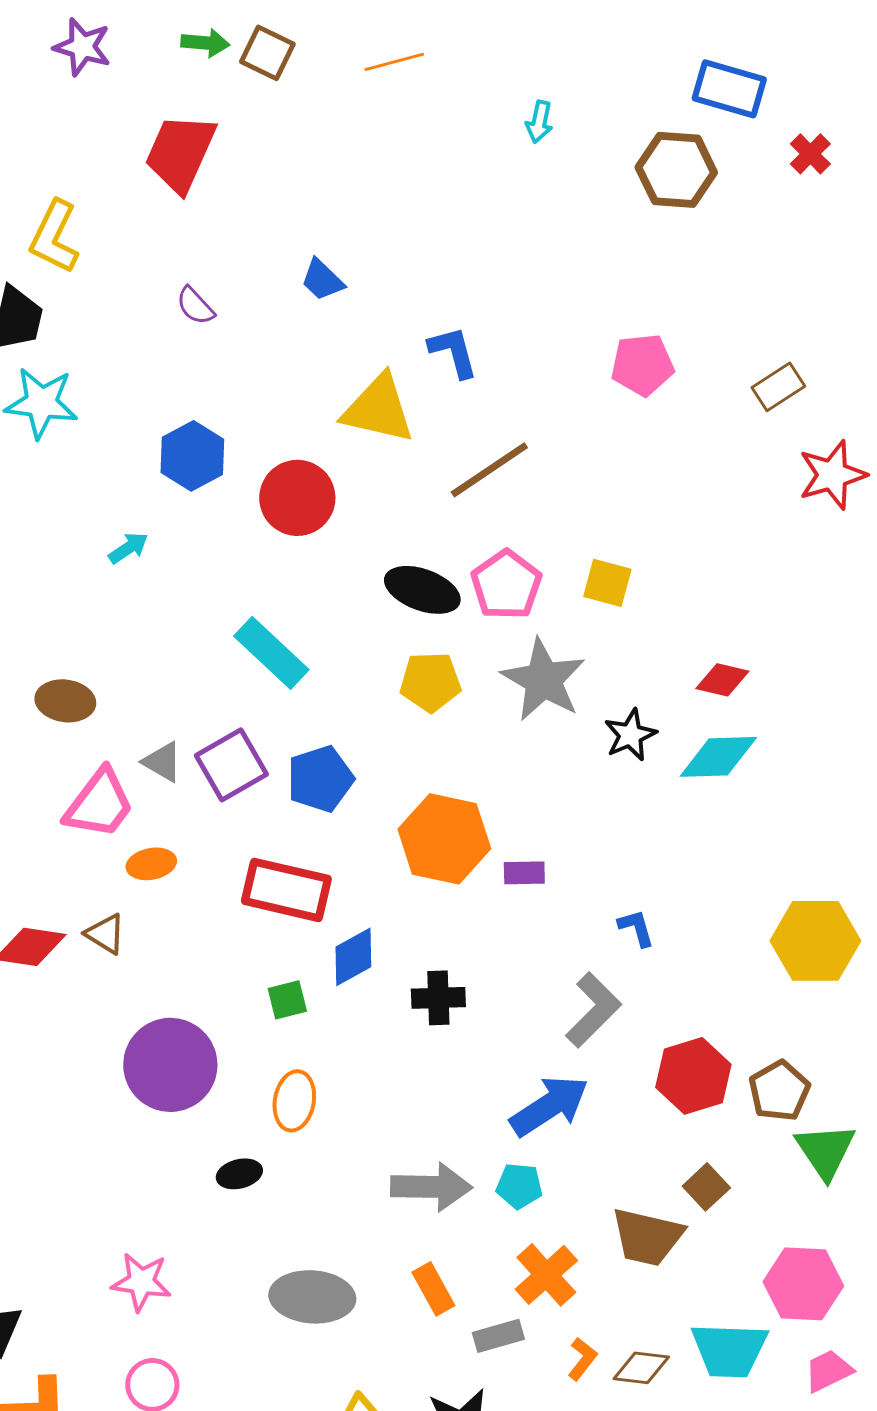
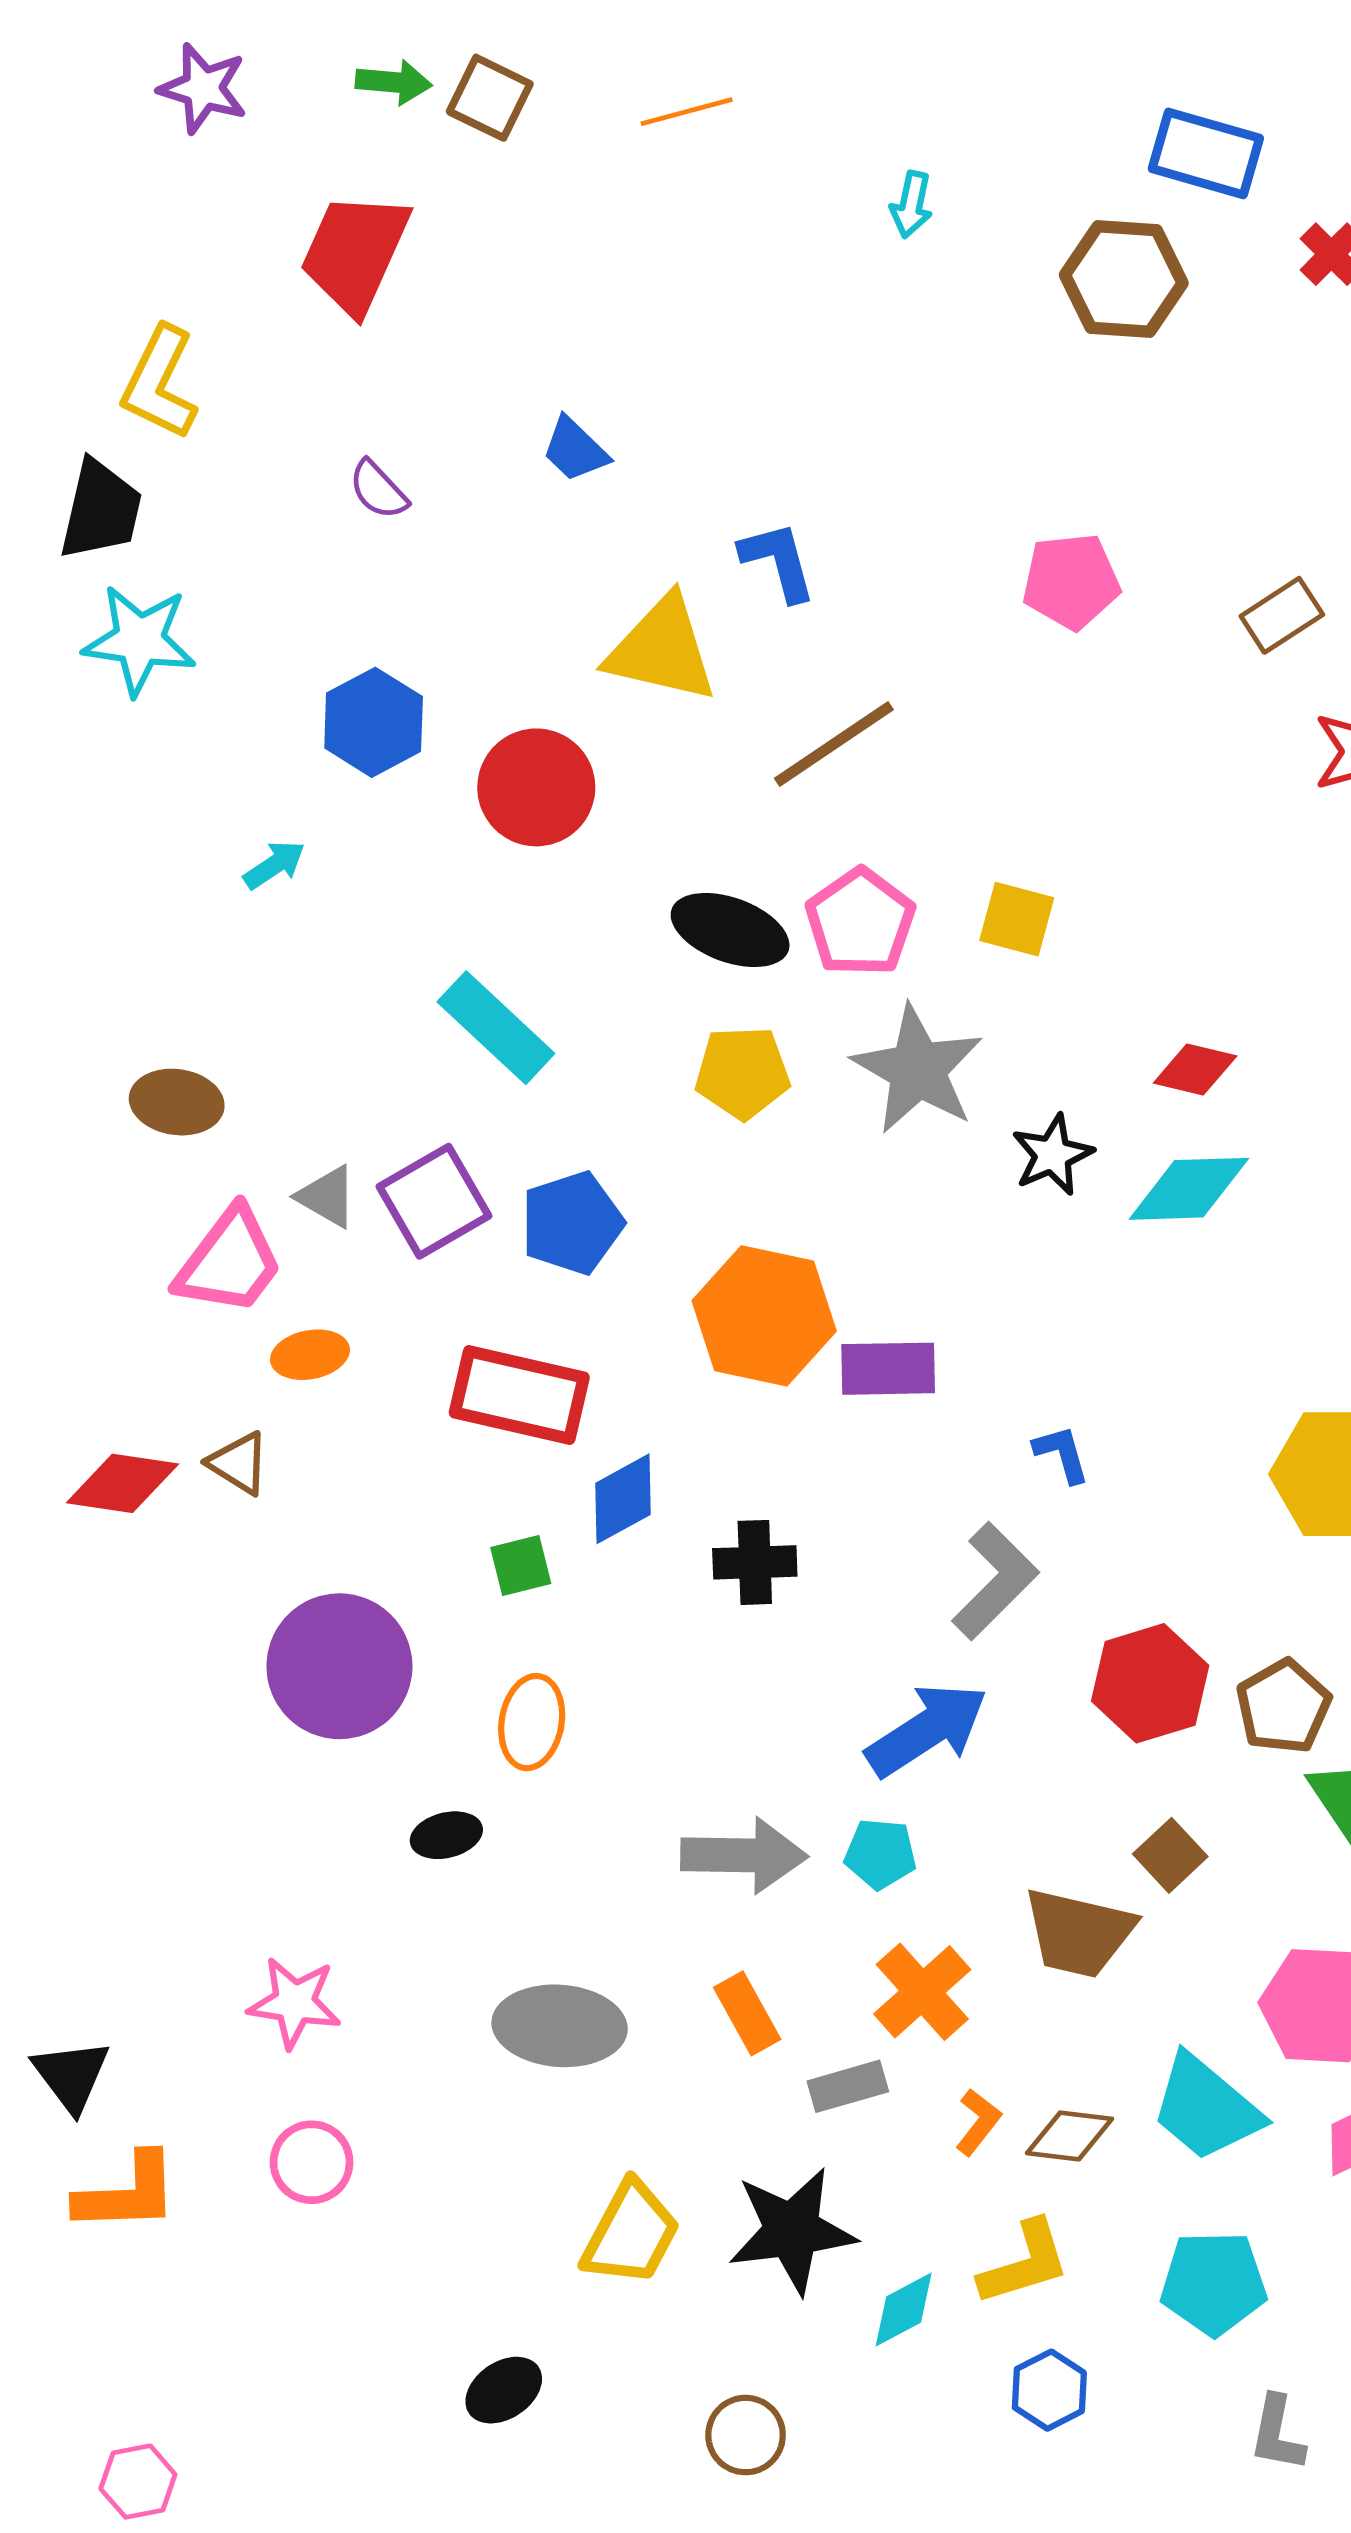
purple rectangle: (524, 873) -> (888, 1369), size x1.5
cyan trapezoid: (729, 1350) -> (1206, 2108), turned 38

